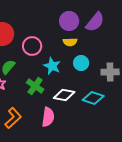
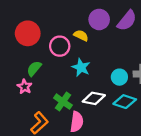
yellow semicircle: (70, 42) -> (81, 35), moved, turned -152
cyan circle: (81, 63) -> (119, 77), moved
green cross: (35, 86) -> (63, 102), moved

